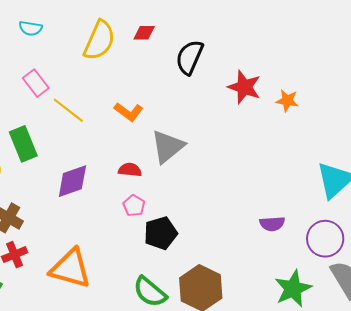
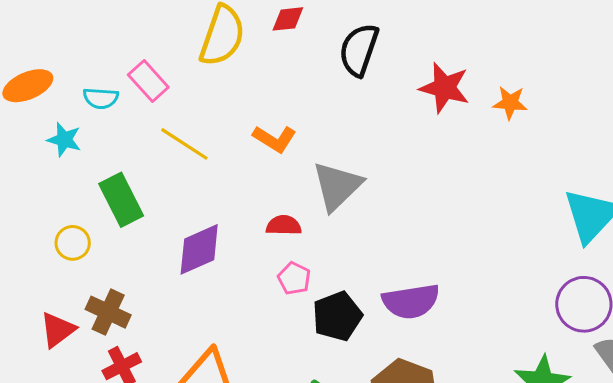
cyan semicircle: (31, 28) -> (101, 98), moved
pink rectangle: (36, 83) -> (148, 81), moved
purple semicircle: (272, 224) -> (411, 301), moved, size x1.5

